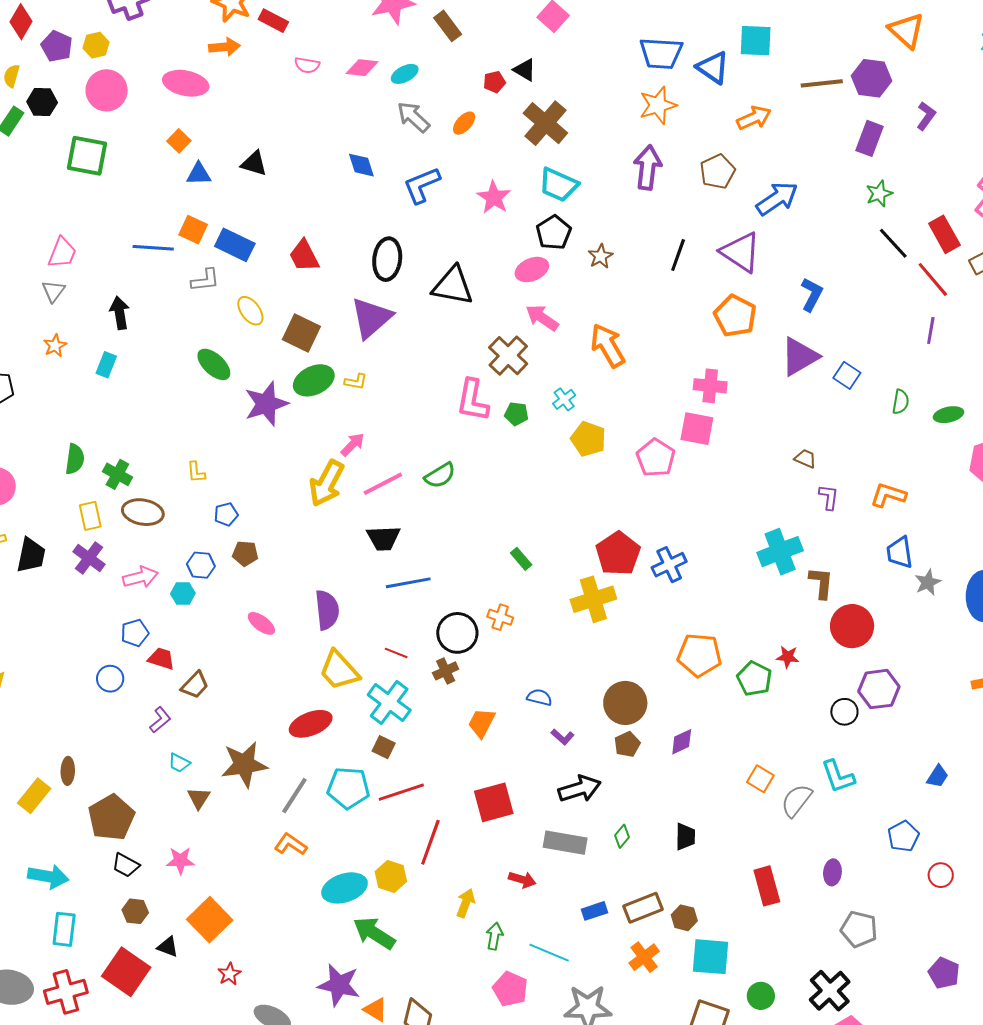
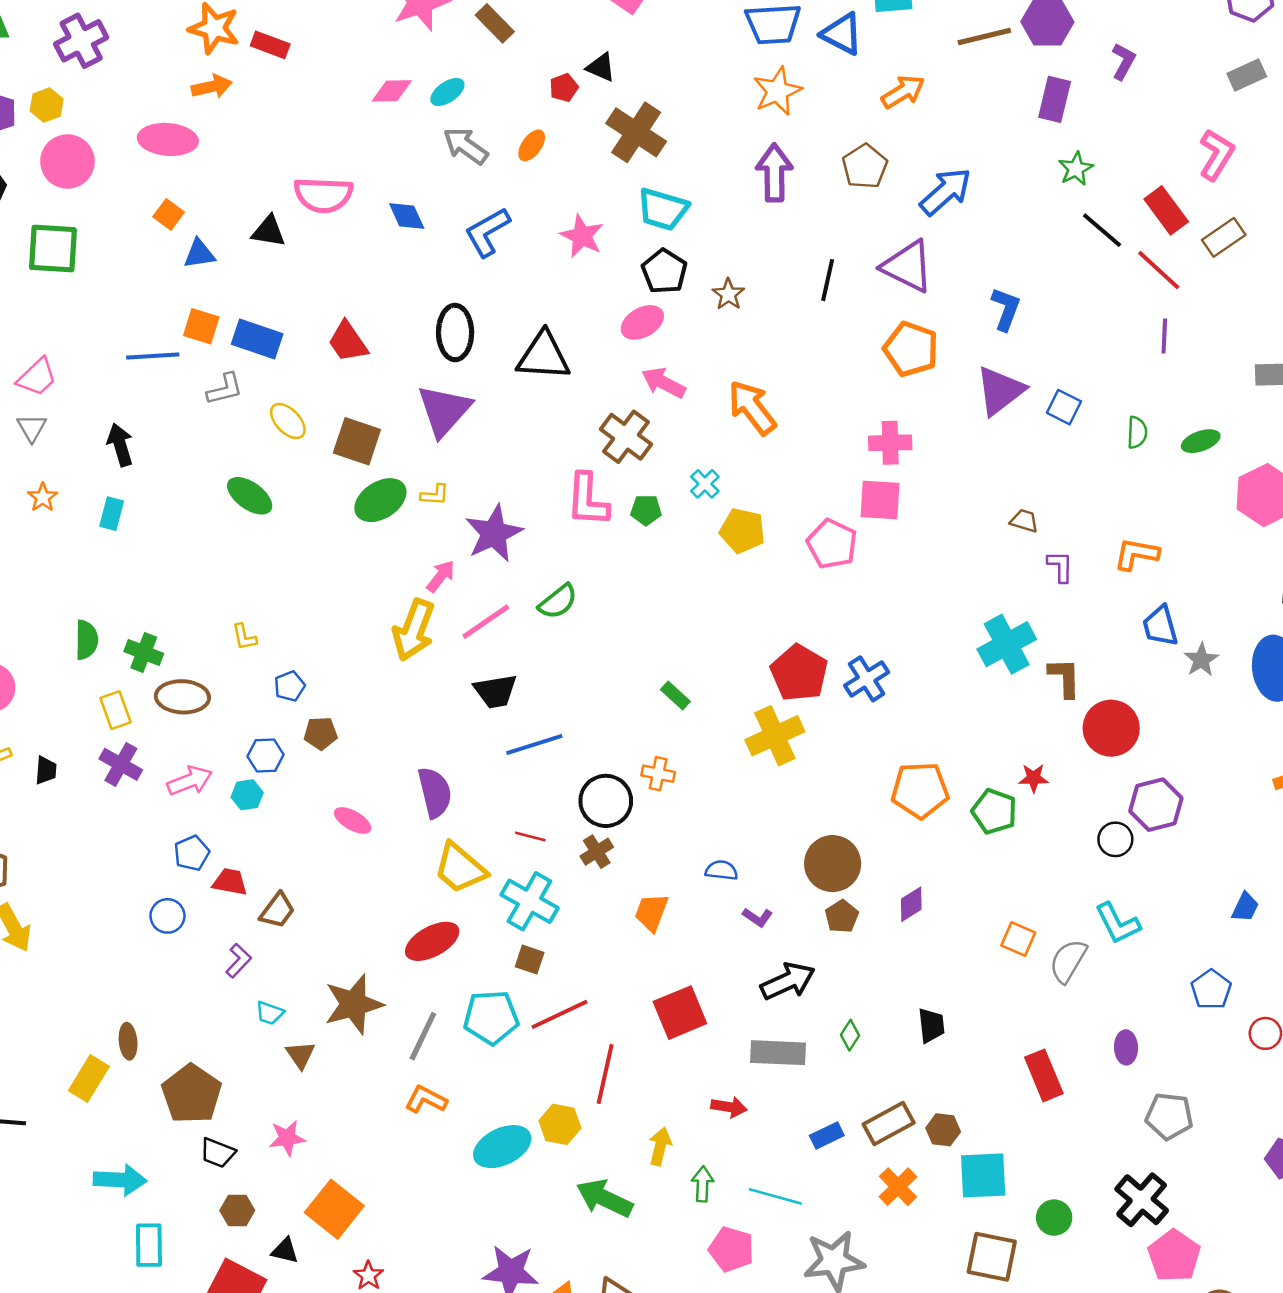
pink semicircle: (307, 65) -> (323, 195), moved, size x1.8
pink trapezoid: (62, 253) -> (37, 377), turned 32
purple star: (266, 404) -> (494, 533), moved
black trapezoid: (31, 555) -> (46, 770), size x0.6
green arrow: (374, 933) -> (605, 1198), moved

